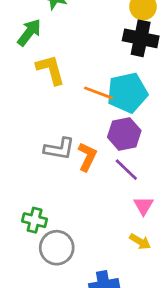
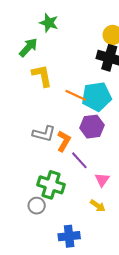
purple line: (126, 170) -> (79, 160), moved
green cross: (35, 220) -> (51, 185), moved, size x1.5
gray circle: (57, 248) -> (37, 206), size x0.7

